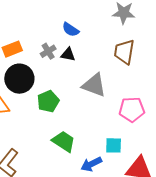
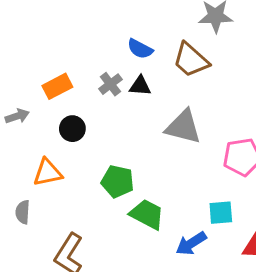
brown trapezoid: (124, 52) -> (191, 60), moved, turned -52
black circle: (19, 79) -> (72, 129), size x0.6
green pentagon: (48, 101) -> (117, 181), moved, turned -30

